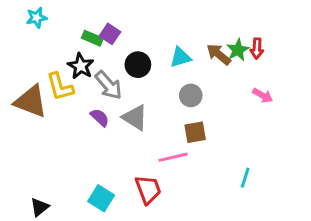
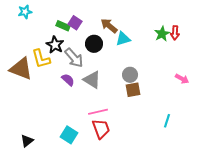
brown arrow: (219, 54) -> (109, 26), moved
gray circle: (191, 95) -> (130, 75), moved
pink arrow: (263, 95) -> (182, 79), moved
pink line: (173, 157) -> (98, 112), moved

